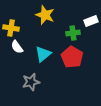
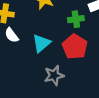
gray star: (31, 82) -> (54, 75), moved

